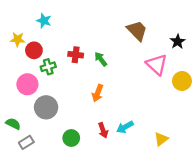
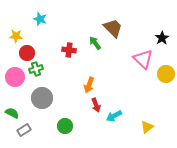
brown trapezoid: (137, 31) -> (113, 28), moved
red circle: (34, 50) -> (27, 53), moved
green arrow: (101, 59) -> (95, 43), moved
green cross: (48, 67) -> (36, 69), moved
pink circle: (27, 84) -> (15, 77), moved
red arrow: (103, 130) -> (96, 105), moved

